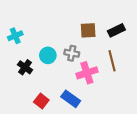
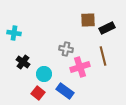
brown square: (88, 30) -> (88, 20), moved
cyan cross: (15, 36) -> (14, 33), turned 32
cyan circle: (48, 55) -> (44, 74), moved

